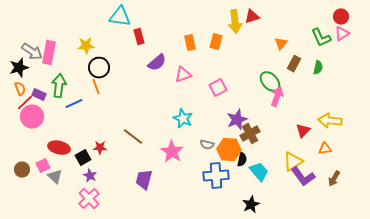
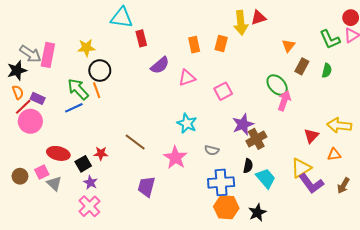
green arrow: (59, 86) -> (78, 89), moved, turned -50
orange hexagon: (229, 150) -> (226, 207), moved

